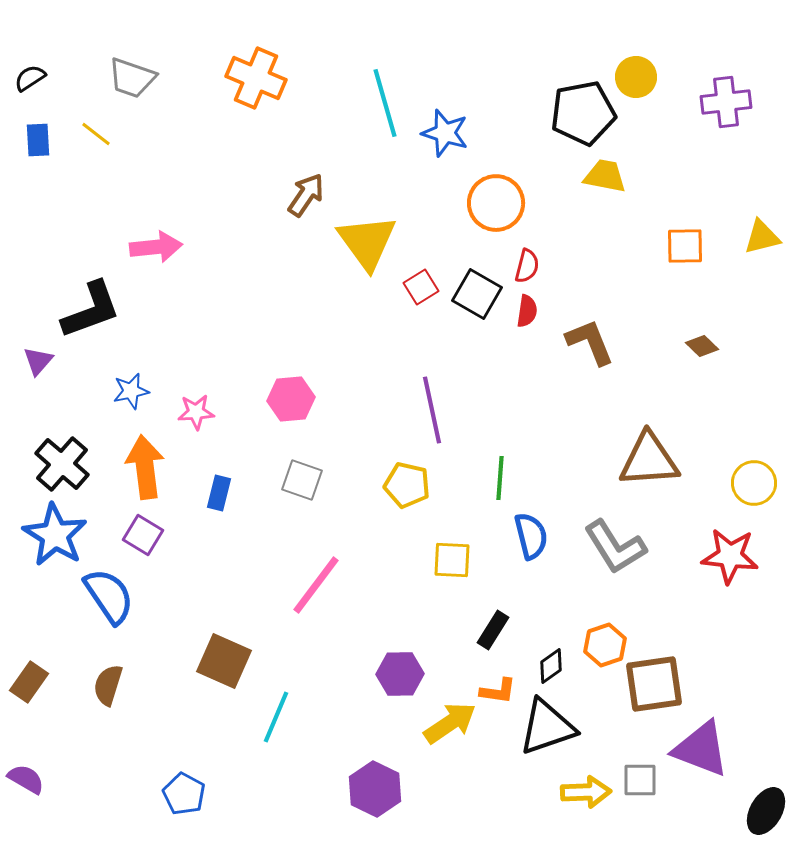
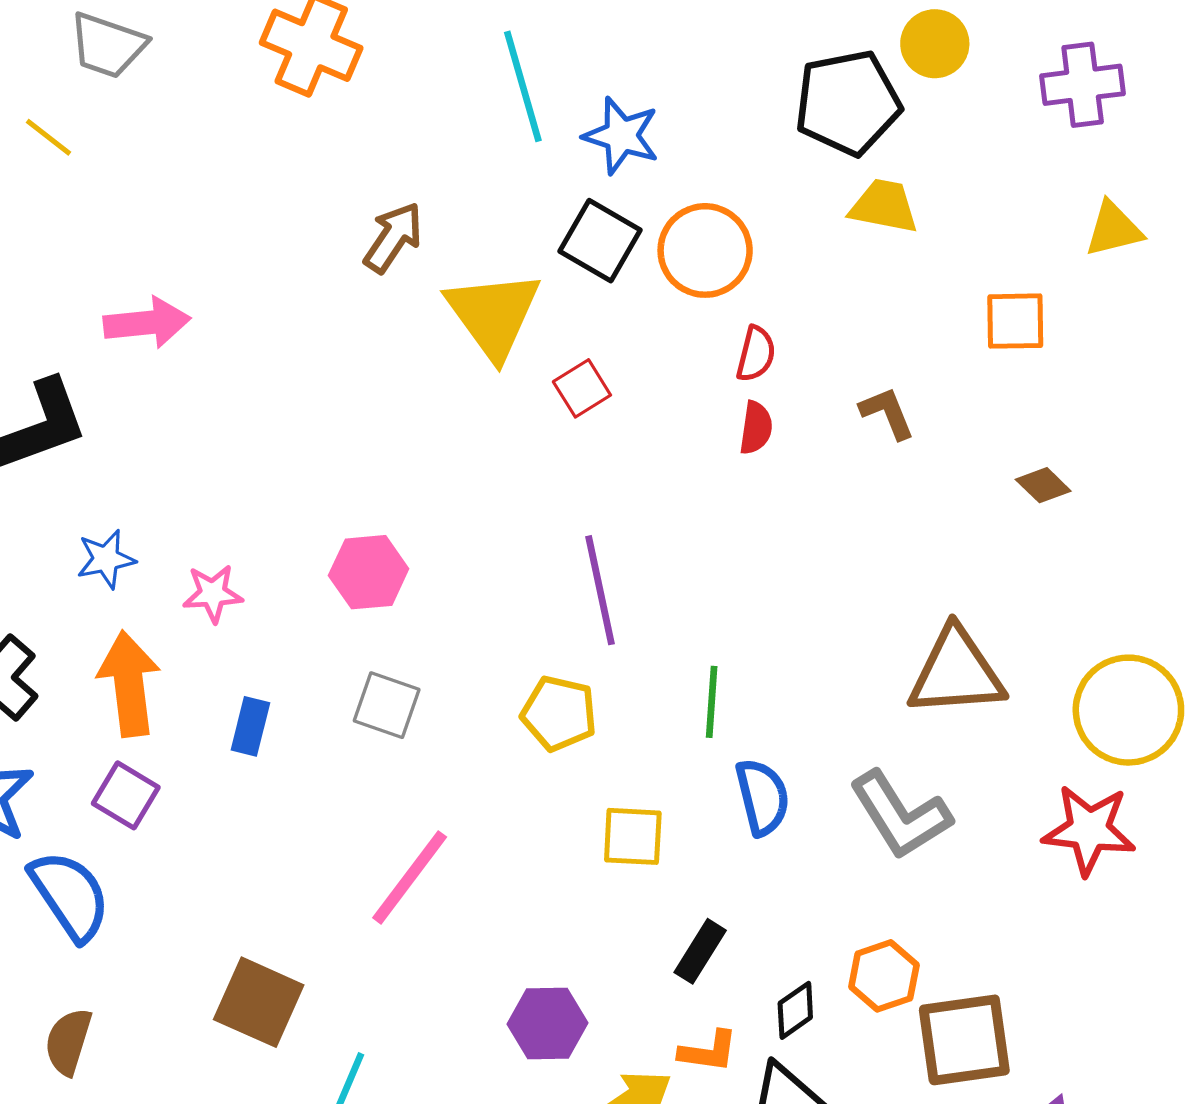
yellow triangle: (762, 237) -> (1114, 229), moved
black square: (477, 294) -> (600, 241), moved
brown L-shape: (590, 342) -> (887, 413), moved, size x0.7
yellow circle: (754, 483) -> (1128, 710), size x1.5

